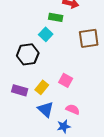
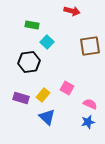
green rectangle: (56, 17) -> (32, 25), moved
pink semicircle: (73, 109) -> (90, 104), moved
blue star: (64, 126) -> (88, 122), moved

